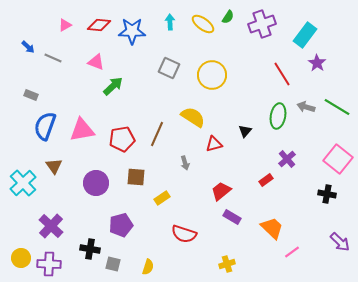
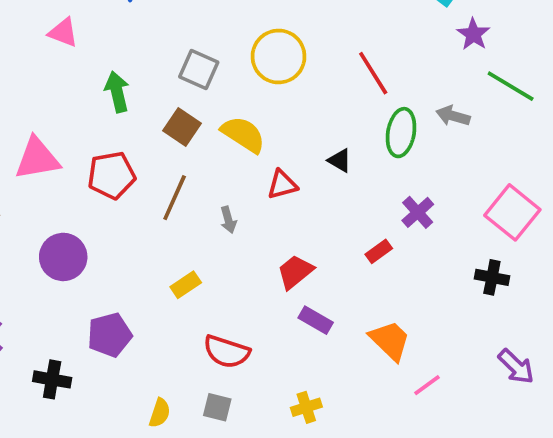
gray square: (169, 68) -> (199, 69), moved
red line: (282, 74) -> (373, 73), moved
green arrow: (113, 86) -> (117, 92), moved, turned -60
green line: (337, 107) -> (511, 86), moved
black triangle: (245, 131) -> (340, 160), turned -40
brown line: (157, 134) -> (175, 198), moved
brown square: (136, 177) -> (182, 127), moved, turned 30
gray square: (113, 264) -> (217, 407), moved

